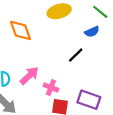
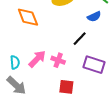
pink cross: (51, 87) -> (58, 60), moved
purple rectangle: (89, 100) -> (94, 65), moved

